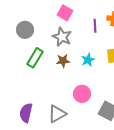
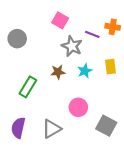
purple line: (95, 26) -> (92, 34), turned -64
gray star: (62, 37) -> (72, 46), moved
green rectangle: (35, 58) -> (28, 87), moved

